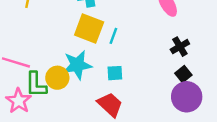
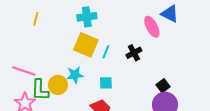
black cross: (180, 47) -> (134, 53), moved
cyan star: (77, 65) -> (75, 75), size x0.7

